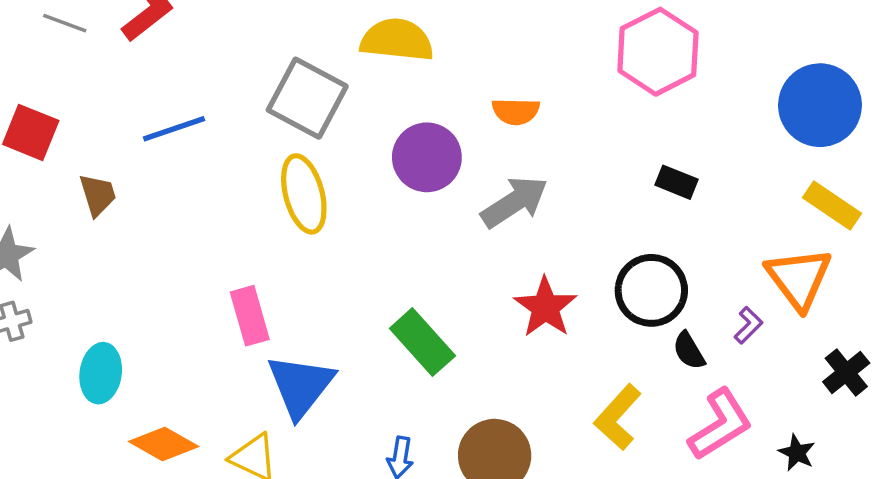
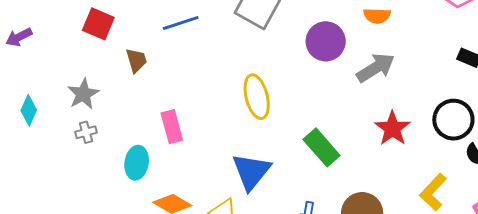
yellow ellipse: (304, 194) -> (257, 97), moved
pink rectangle: (250, 316) -> (172, 127), moved

